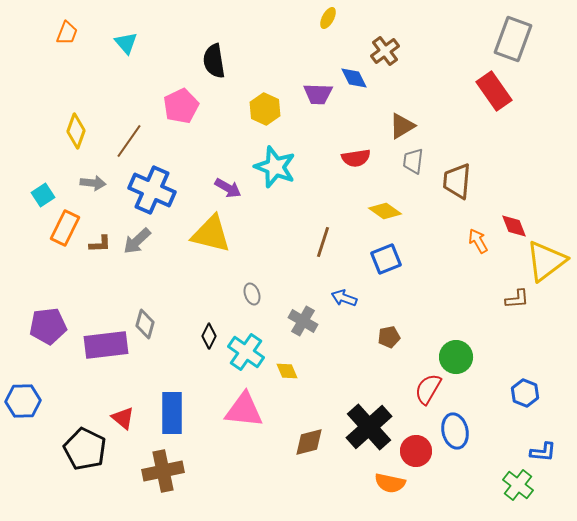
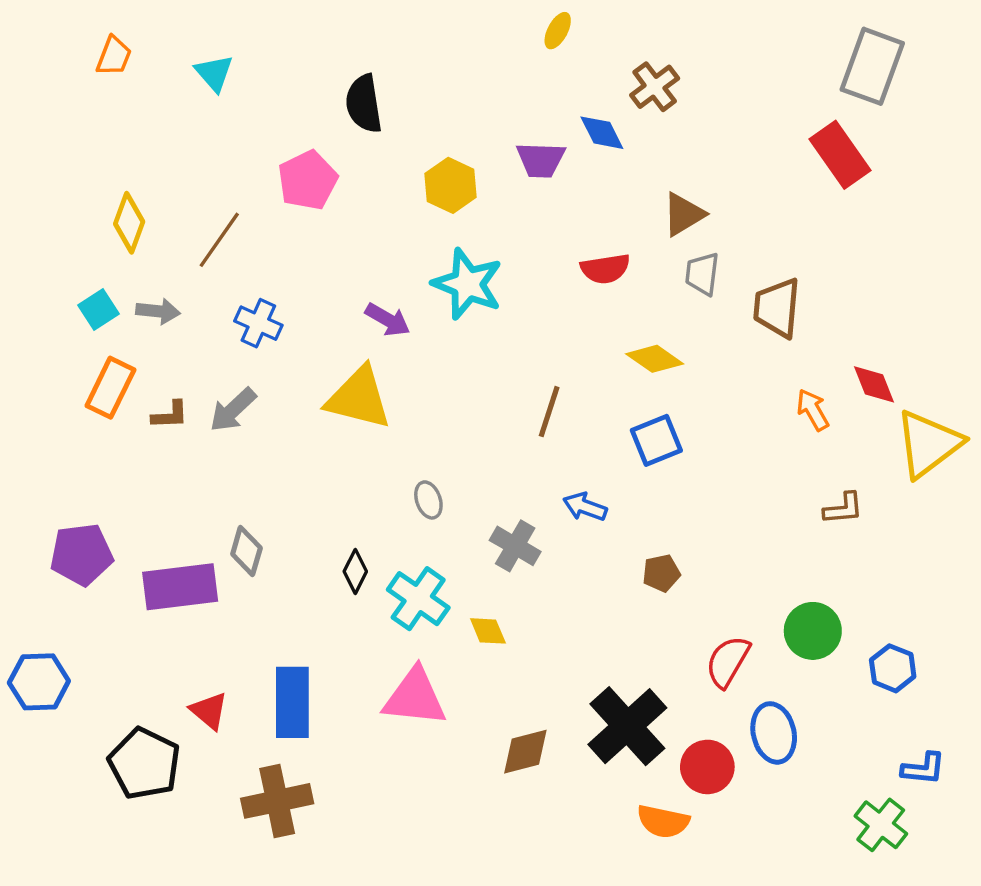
blue cross: (152, 190) -> (258, 323), size x0.6
cyan square: (43, 195) -> (99, 310), moved
brown L-shape: (517, 299) -> (843, 508), moved
green circle: (456, 357) -> (813, 631), moved

